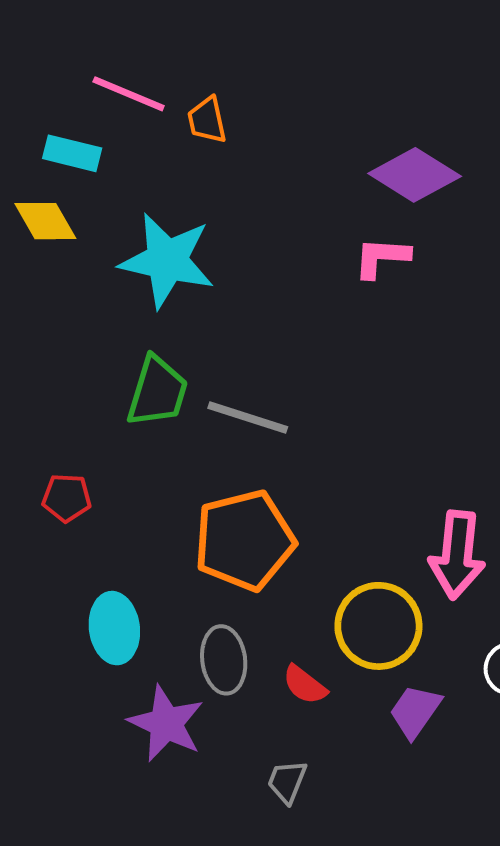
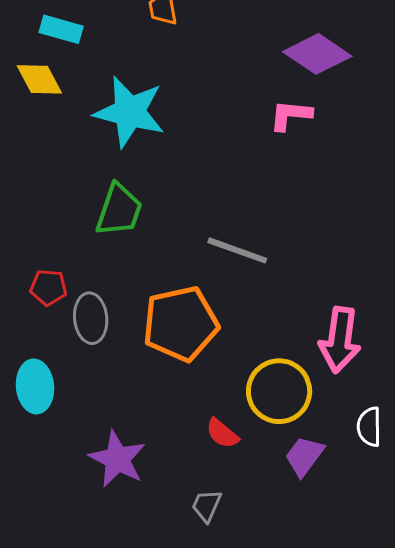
gray line: (248, 417) -> (237, 250), moved
cyan ellipse: (114, 628) -> (35, 386), moved
gray ellipse: (224, 660) -> (91, 318), moved

